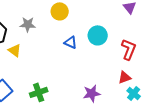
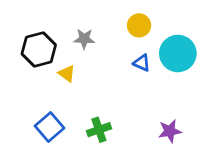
yellow circle: (60, 11) -> (139, 25), moved
cyan circle: (98, 35) -> (178, 53), size x1.4

